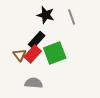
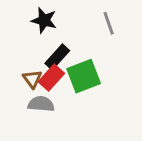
black star: (46, 15) -> (44, 20), moved
gray semicircle: (34, 83) -> (41, 104), moved

